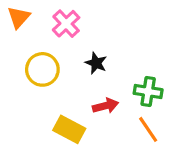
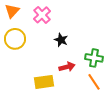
yellow circle: (42, 69) -> (15, 39), moved
yellow rectangle: (69, 129) -> (44, 82), turned -36

